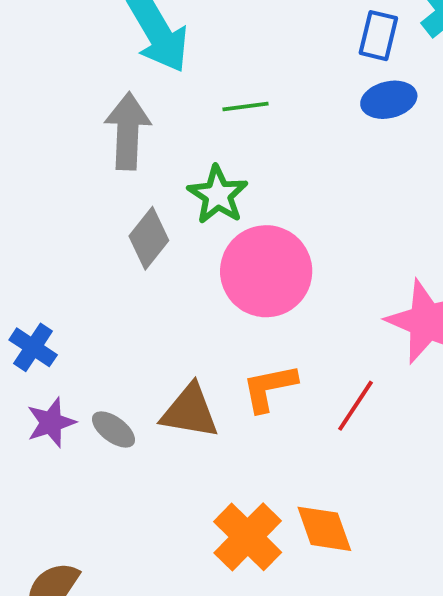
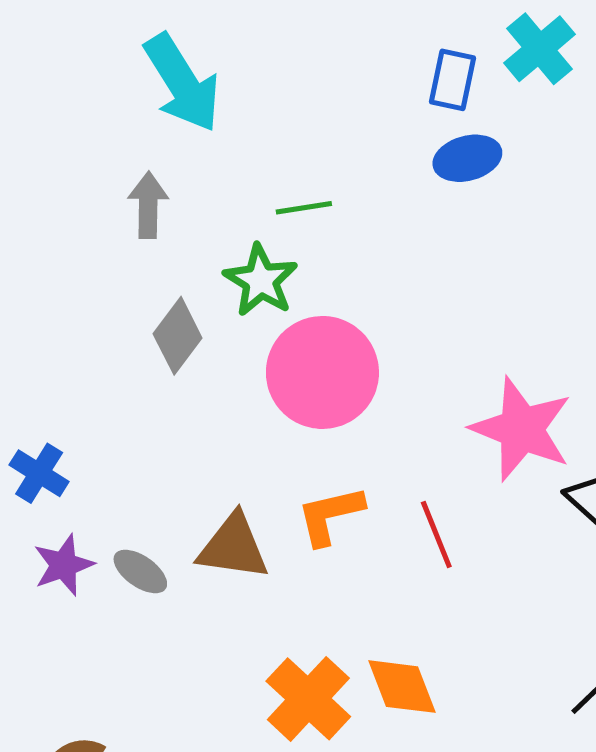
green line: (245, 107) -> (304, 208), moved
gray arrow: (128, 131) -> (148, 205), size x0.7
red line: (355, 406) -> (436, 535), turned -54

